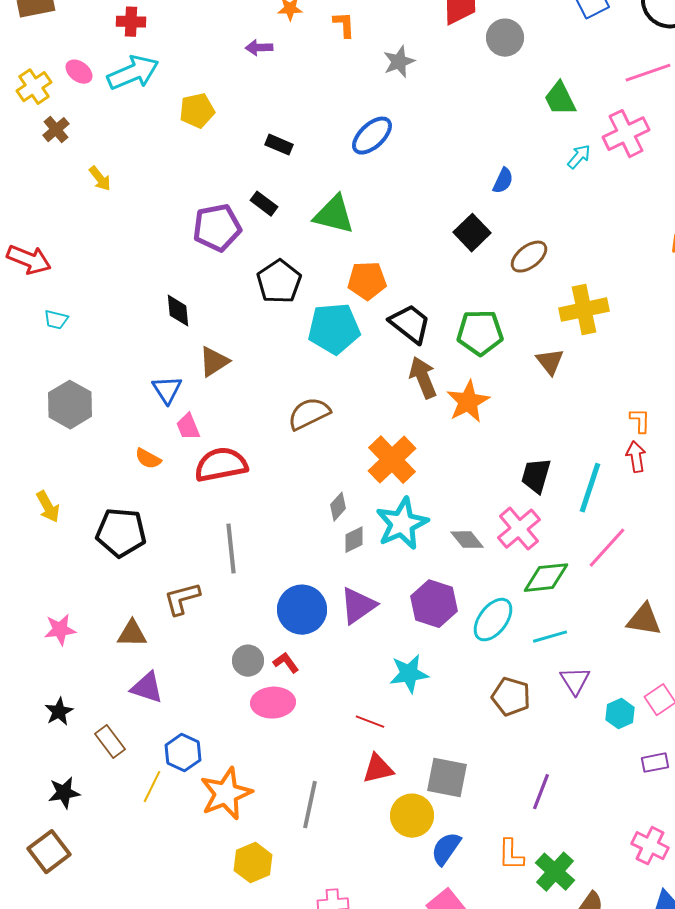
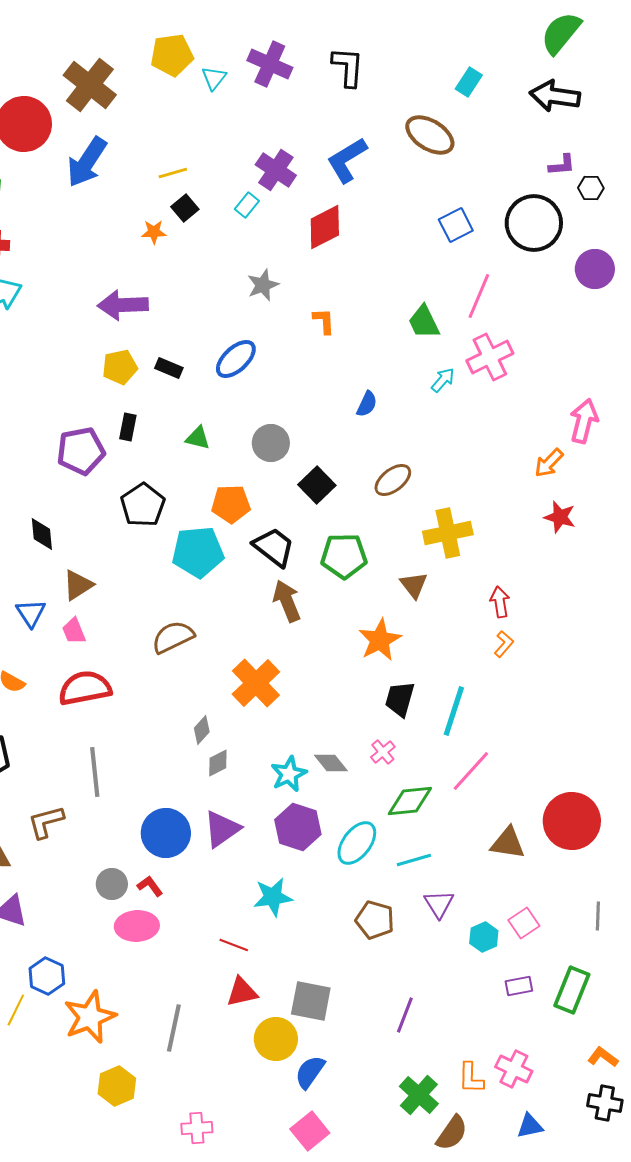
orange L-shape: (344, 25) -> (324, 321), moved
gray circle: (505, 38) -> (271, 443), moved
purple arrow: (259, 48) -> (123, 305), moved, size x1.8
pink line: (648, 73) -> (479, 296), moved, turned -48
yellow pentagon: (197, 111) -> (120, 367), moved
black rectangle: (279, 145) -> (169, 368), moved
black rectangle: (264, 204) -> (128, 427), turned 64
green triangle: (334, 215) -> (198, 438), size x0.6
black square: (472, 233) -> (317, 485), moved
orange star: (468, 402) -> (380, 640), moved
orange L-shape: (640, 421) -> (504, 644), turned 40
pink trapezoid: (188, 427) -> (74, 631), moved
red arrow: (636, 457) -> (500, 602), moved
cyan star: (402, 524) -> (289, 774), moved, size x0.7
pink cross: (519, 529) -> (383, 752), size x0.6
orange L-shape: (511, 855) -> (471, 1078), moved

